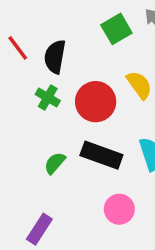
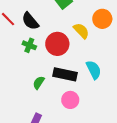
black semicircle: (55, 57) -> (30, 21), turned -42
pink circle: (119, 209) -> (70, 100), moved

